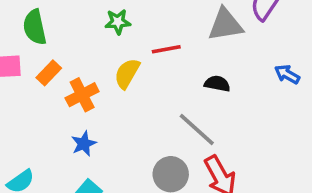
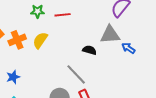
gray triangle: (225, 25) -> (110, 35), moved
red line: (166, 49) -> (63, 15), moved
orange cross: (82, 95) -> (17, 40), moved

